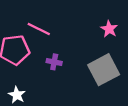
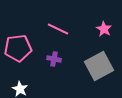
pink line: (39, 29) -> (58, 29), moved

